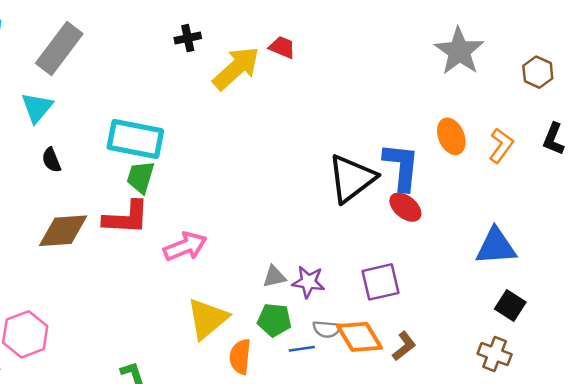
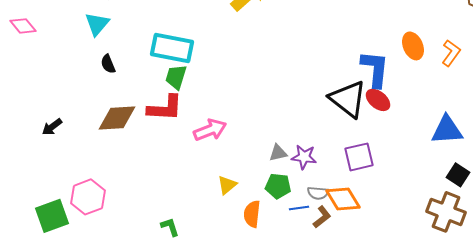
black triangle: (352, 178) -> (348, 99), moved, turned -45
yellow triangle: (207, 319) -> (227, 185), size x0.6
brown L-shape: (404, 346) -> (322, 217), moved
brown cross: (495, 354) -> (446, 212), size x1.5

